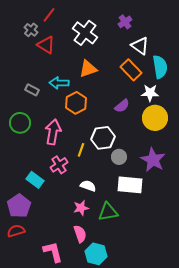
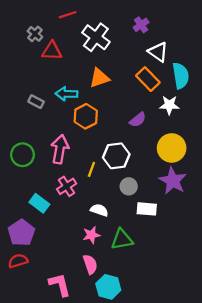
red line: (49, 15) -> (68, 15), moved, turned 35
red triangle: (46, 45) -> (52, 51), turned -30
yellow circle: (155, 118) -> (172, 148), moved
green circle: (20, 123) -> (22, 155), moved
gray circle: (119, 157) -> (129, 186), moved
white rectangle: (130, 185) -> (147, 209), size x0.7

